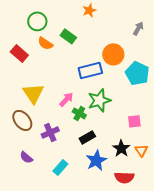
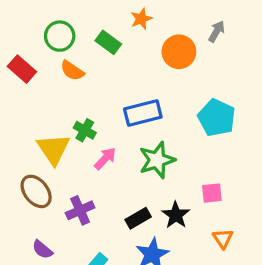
gray arrow: (138, 28) -> (217, 31), moved
green rectangle: (68, 36) -> (108, 42), moved
red rectangle: (19, 53) -> (22, 69), moved
orange circle: (113, 54) -> (179, 52), moved
green cross: (79, 113) -> (85, 130), moved
black star: (121, 148) -> (176, 215), moved

